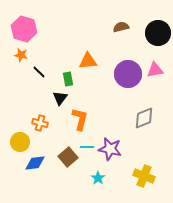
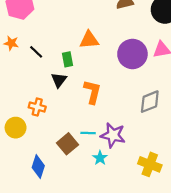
orange star: (21, 55) -> (11, 43), moved
orange L-shape: (80, 119) -> (92, 92), moved
blue diamond: (35, 163) -> (38, 167), moved, turned -65
cyan star: (98, 178) -> (100, 158), moved

